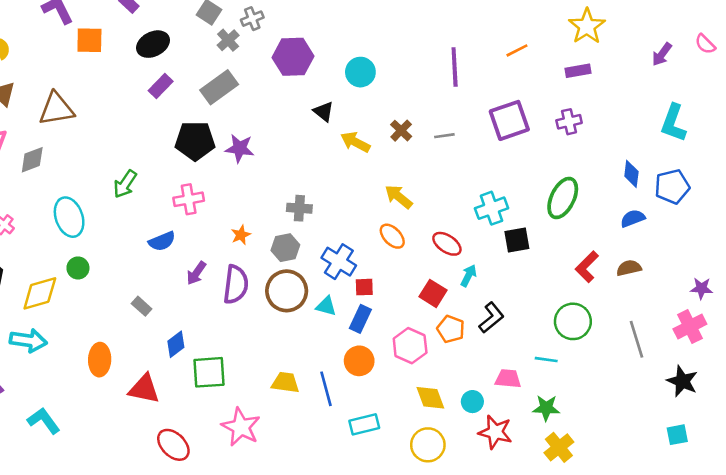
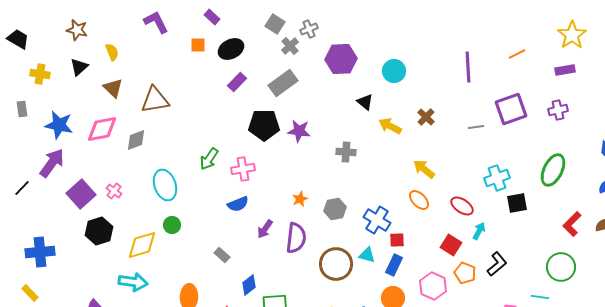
orange square: (89, 40) -> (198, 45), moved, size x0.7
gray line: (444, 136) -> (476, 127), moved
pink cross: (189, 199) -> (243, 169), moved
gray cross: (299, 208) -> (346, 152), moved
brown circle: (287, 291) -> (336, 264), moved

